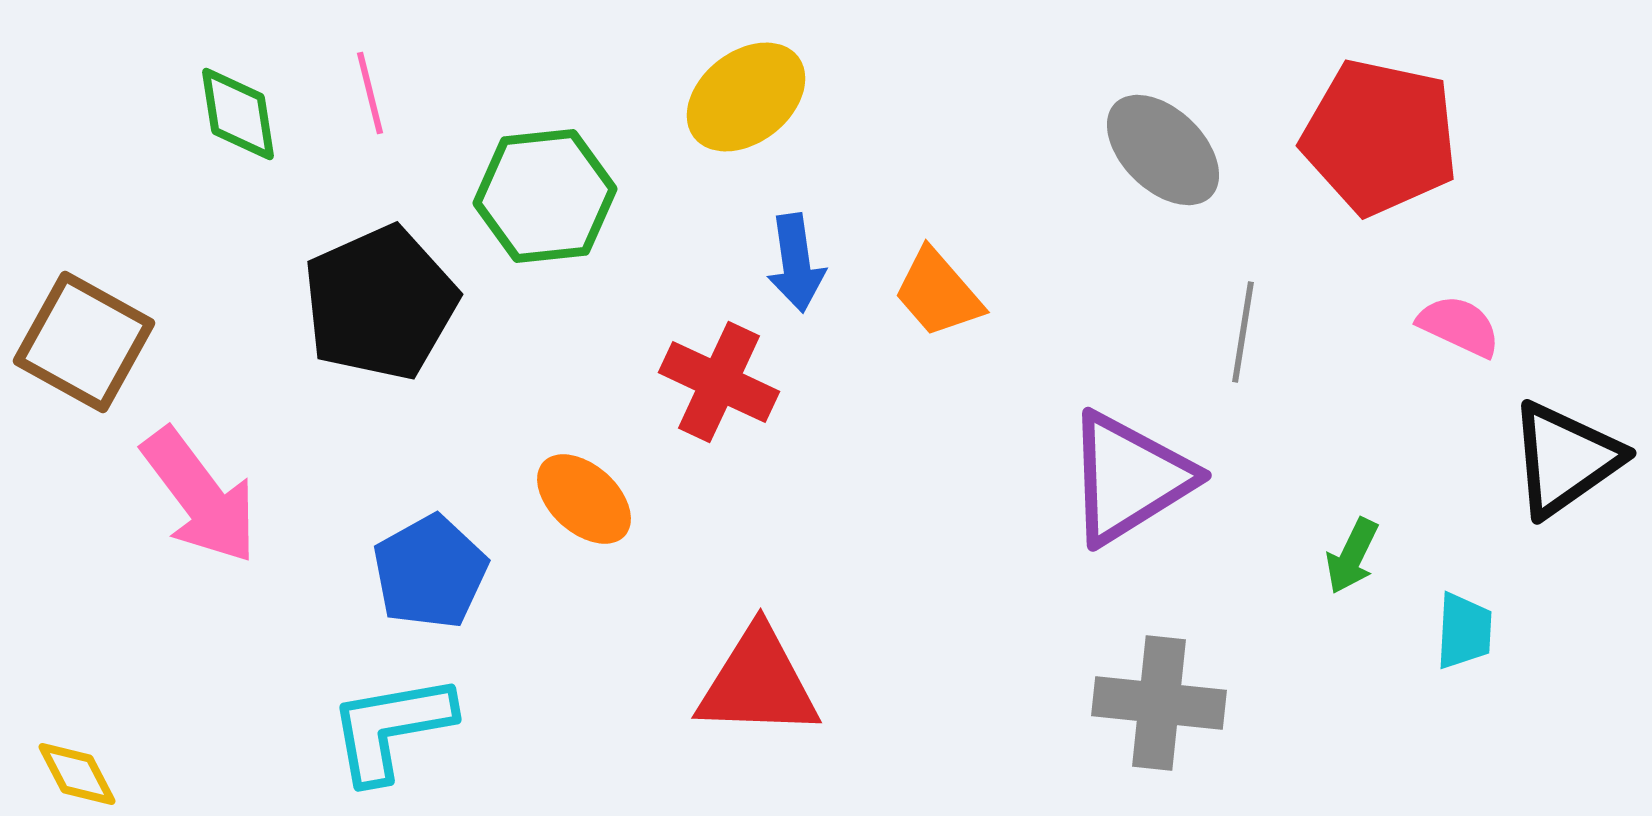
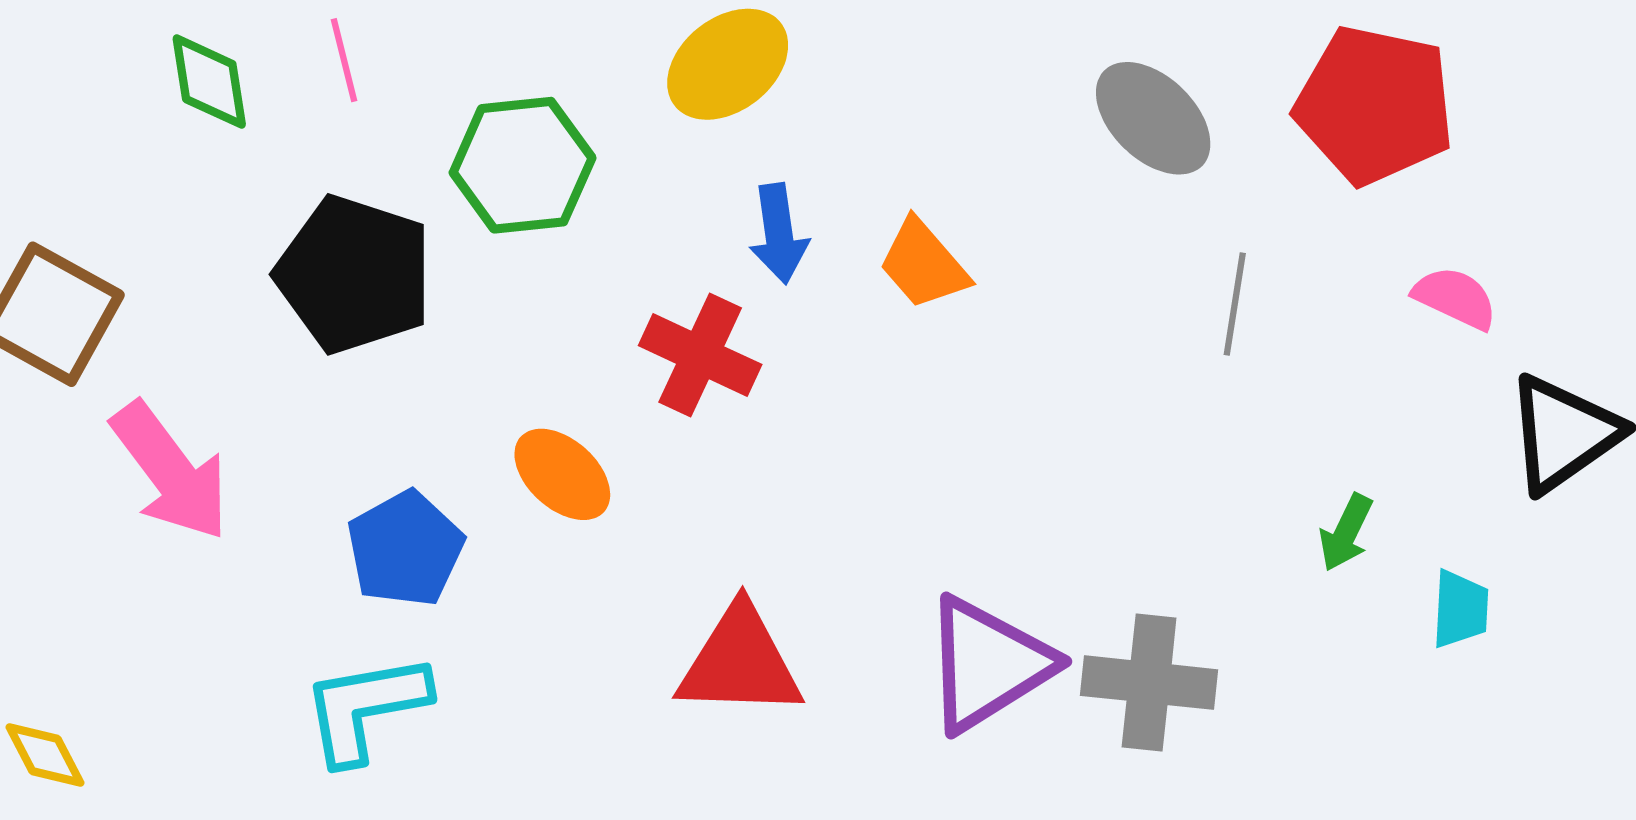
black pentagon: (380, 303) -> (354, 274), turned -30
purple triangle: (1129, 478) -> (988, 664), moved

